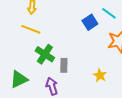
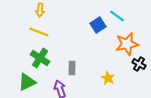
green cross: (45, 54) -> (40, 58), moved

